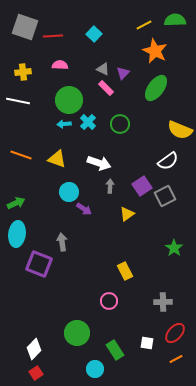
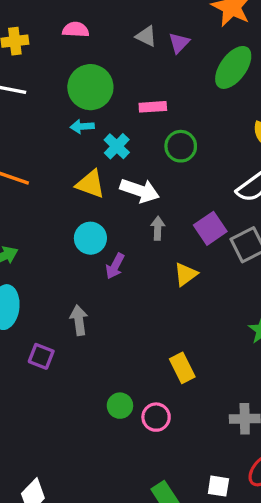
pink rectangle: (106, 88) -> (153, 107), moved, turned -49
cyan cross: (88, 122) -> (117, 146), moved
green circle: (120, 124) -> (181, 146), moved
yellow triangle: (57, 159) -> (90, 184), moved
purple arrow: (84, 209) -> (115, 266), turned 84
purple square: (39, 264) -> (41, 356), size x0.6
green circle: (77, 333) -> (120, 406), moved, size x0.6

